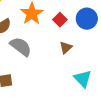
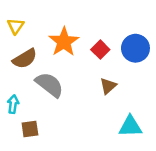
cyan triangle: (83, 79) -> (130, 126), turned -48

